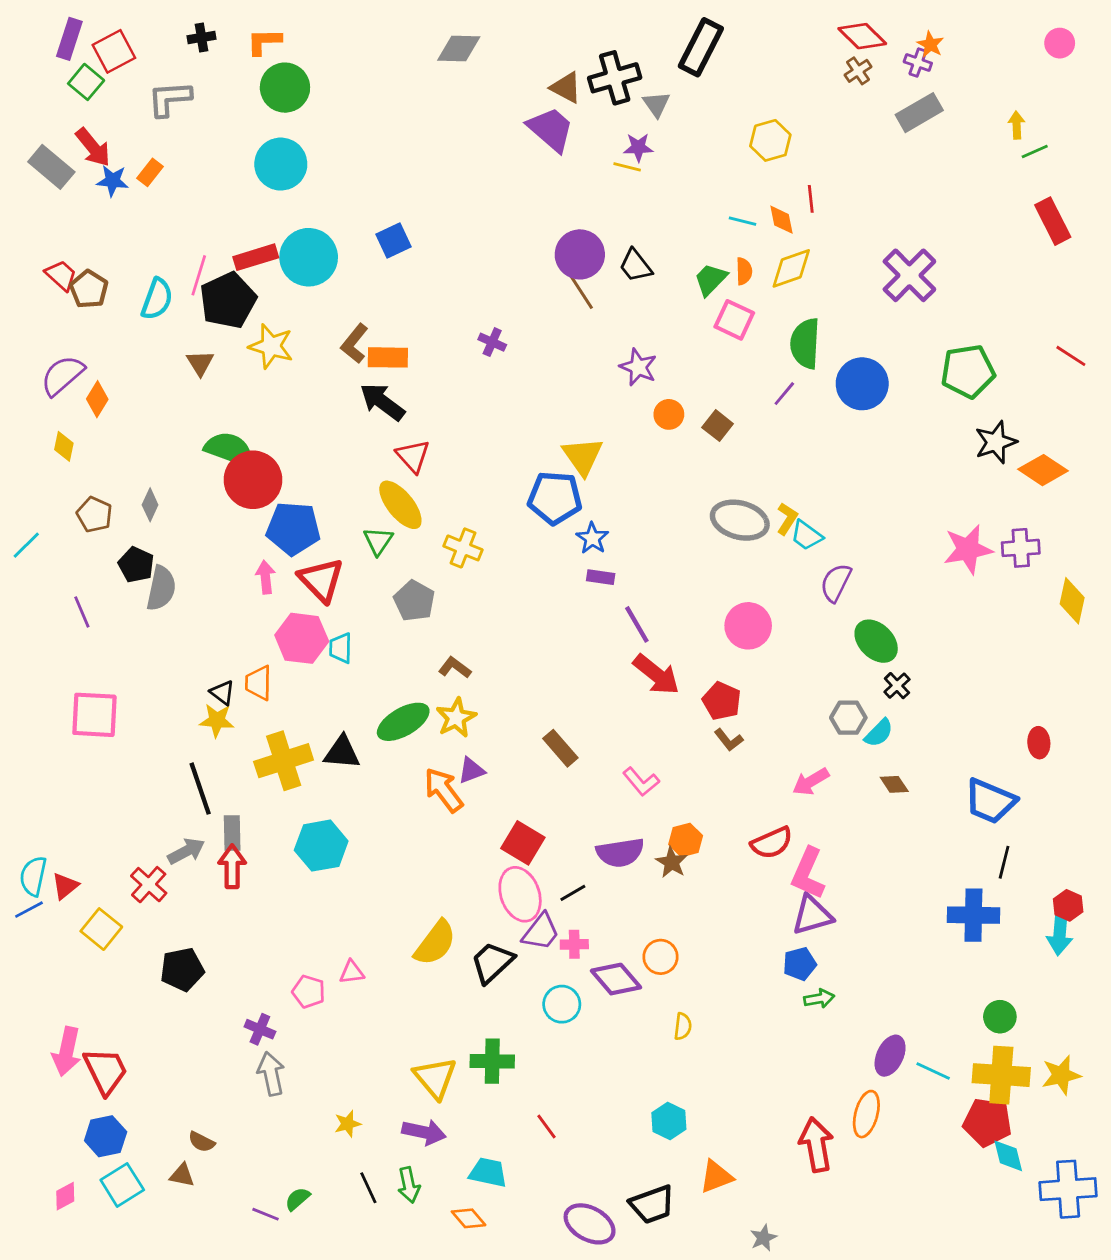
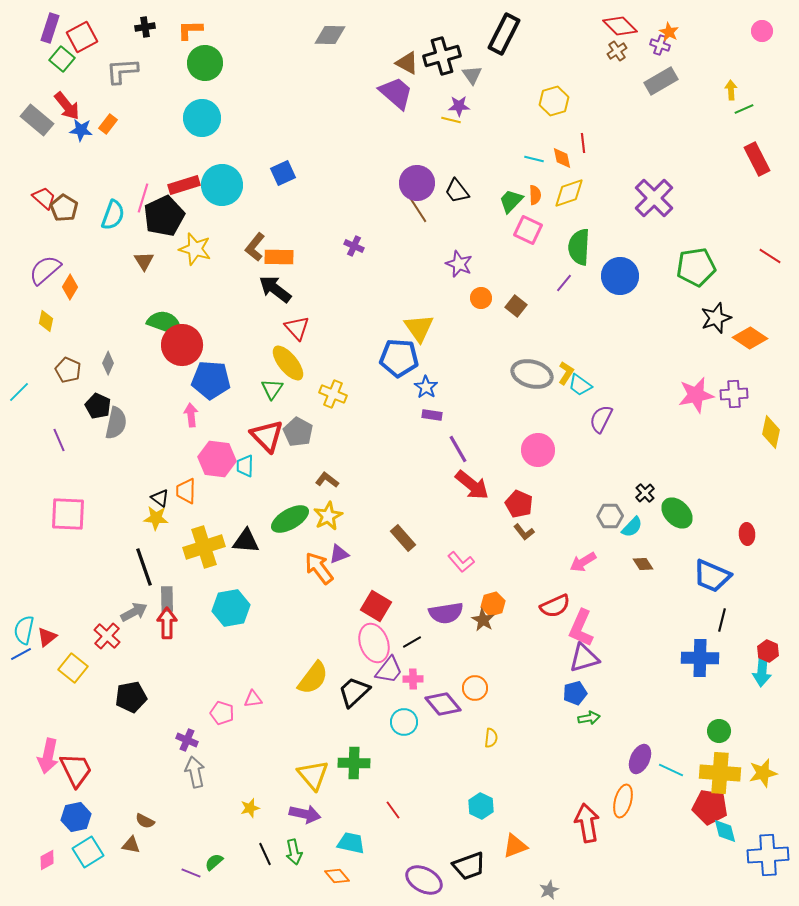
red triangle: (321, 580) -> (267, 436), moved
green ellipse: (876, 641) -> (677, 513), moved

